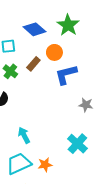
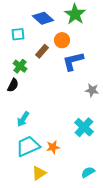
green cross: (10, 71) -> (20, 66), moved
cyan arrow: (24, 135) -> (23, 119), moved, turned -119

